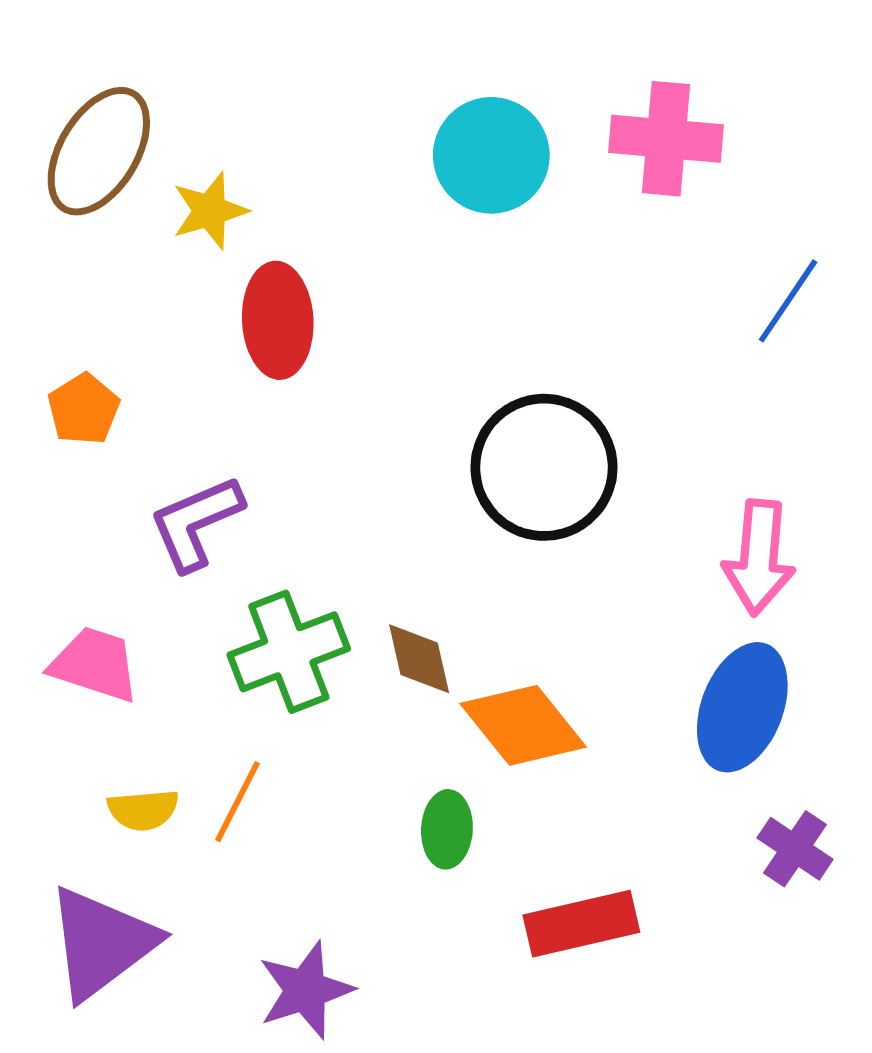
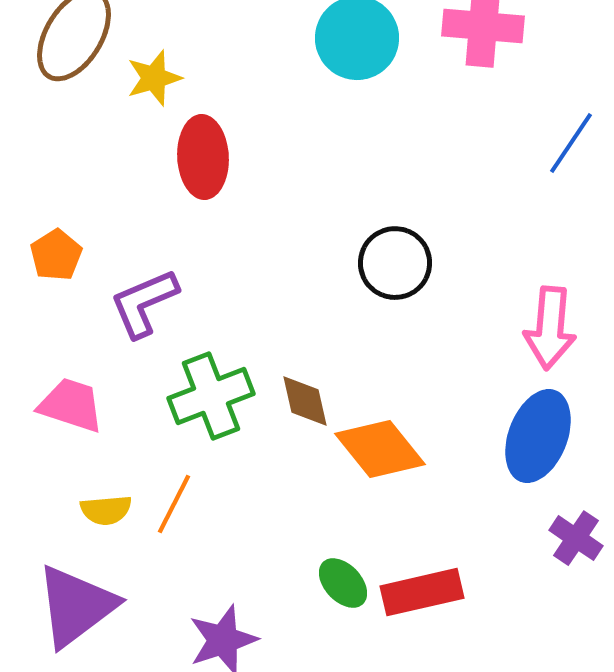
orange pentagon: (84, 409) -> (56, 255), moved
black circle: (544, 467) -> (395, 263), size x0.7
green ellipse: (447, 829) -> (343, 583), moved, turned -46

